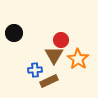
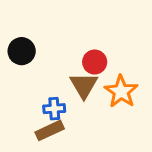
brown rectangle: (49, 81) -> (50, 130), moved

